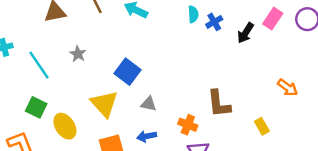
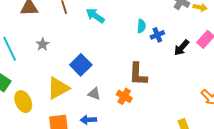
yellow triangle: (104, 104) -> (58, 88), turned 35
brown L-shape: (219, 104) -> (138, 74), moved
orange cross: (188, 125) -> (124, 96), moved

